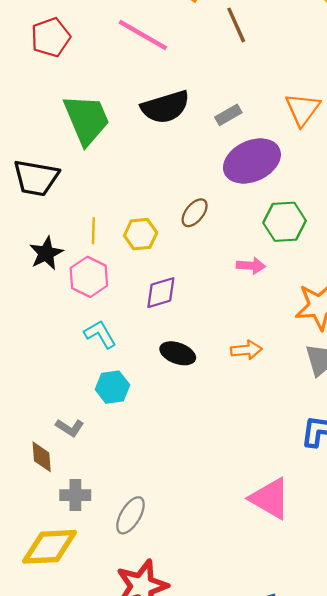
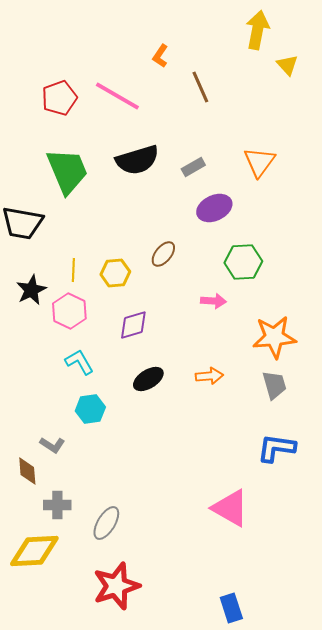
red pentagon: (51, 37) -> (59, 98), moved
purple ellipse: (252, 161) -> (214, 208), size x0.7
black ellipse: (178, 353) -> (148, 379), turned -52

